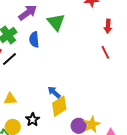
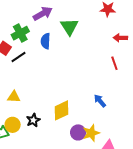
red arrow: (108, 26) -> (120, 38), turned 80
blue arrow: (54, 92) -> (100, 101), moved

